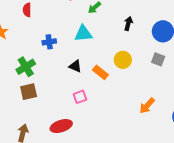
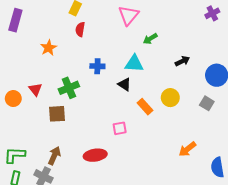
black arrow: (128, 24) -> (182, 61), turned 40
black triangle: (75, 66) -> (124, 84), moved
brown square: (29, 92) -> (57, 114), moved

